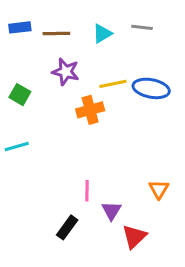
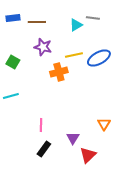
cyan triangle: (102, 34) -> (76, 25), moved
blue ellipse: (151, 88) -> (99, 58), turned -40
pink line: (87, 191) -> (41, 125), moved

